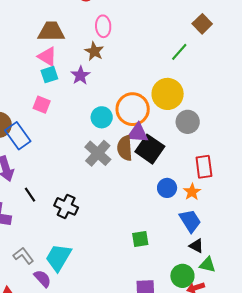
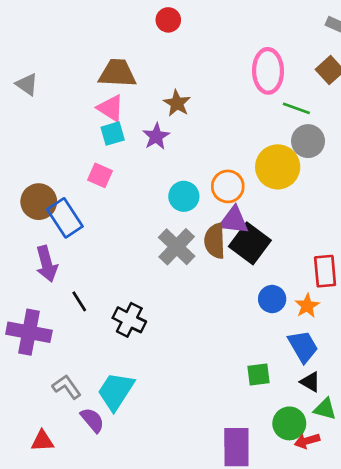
pink ellipse: (103, 26) -> (268, 71), moved, size x1.4
green line: (179, 52) -> (296, 108), turned 66
orange circle: (133, 109) -> (228, 186), size x0.7
gray circle: (188, 122) -> (308, 141), moved
green square: (140, 239) -> (258, 375), moved

